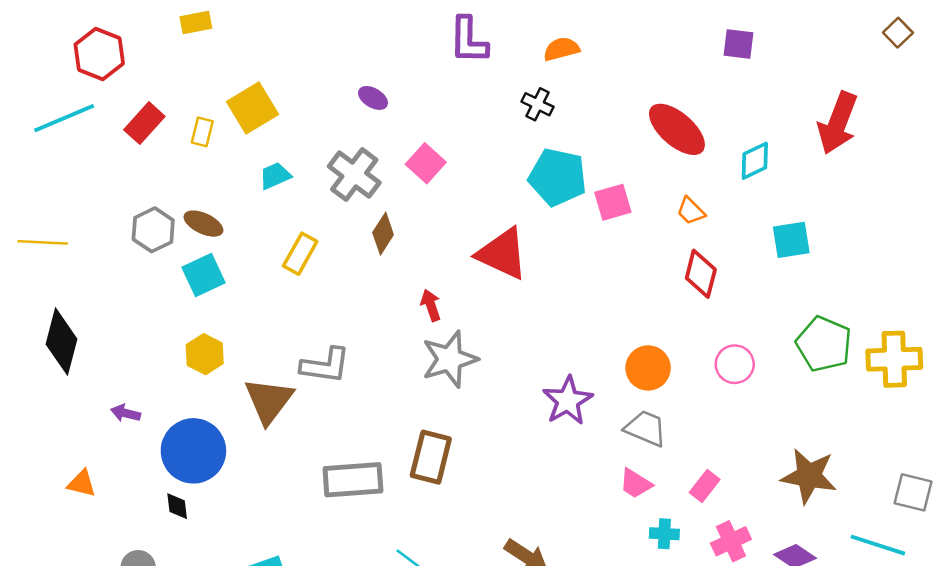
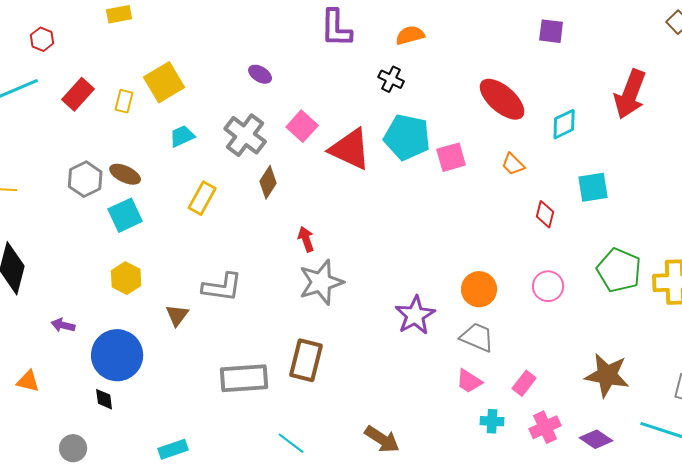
red hexagon: (99, 54) -> (42, 39), size x0.6
red triangle: (502, 254) -> (350, 149), moved
red diamond: (701, 274) -> (545, 214), moved, size x0.7
brown triangle: (269, 401) -> (177, 315), size x0.6

